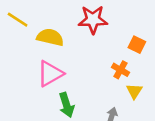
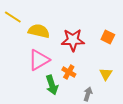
red star: (93, 20) -> (73, 40), moved
orange cross: (120, 70) -> (69, 72), moved

